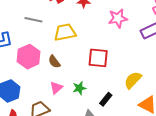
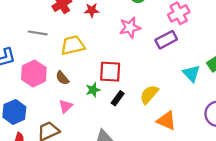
green star: (79, 88) -> (93, 90), moved
black rectangle: (106, 99) -> (118, 98), moved

